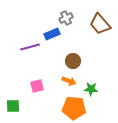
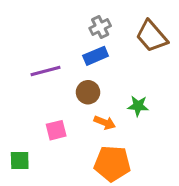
blue rectangle: (52, 34) -> (96, 56), moved
brown circle: (73, 61) -> (88, 92), moved
green star: (91, 89) -> (138, 106), moved

